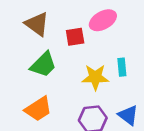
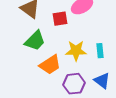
cyan rectangle: (122, 67) -> (100, 51), moved
orange trapezoid: (38, 109) -> (50, 65), moved

